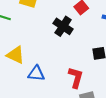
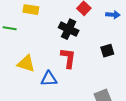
red L-shape: (76, 78) -> (68, 58), moved

